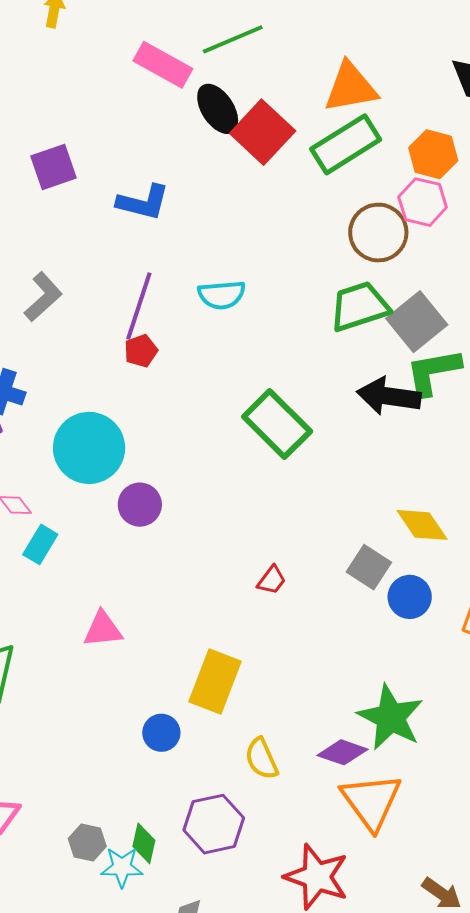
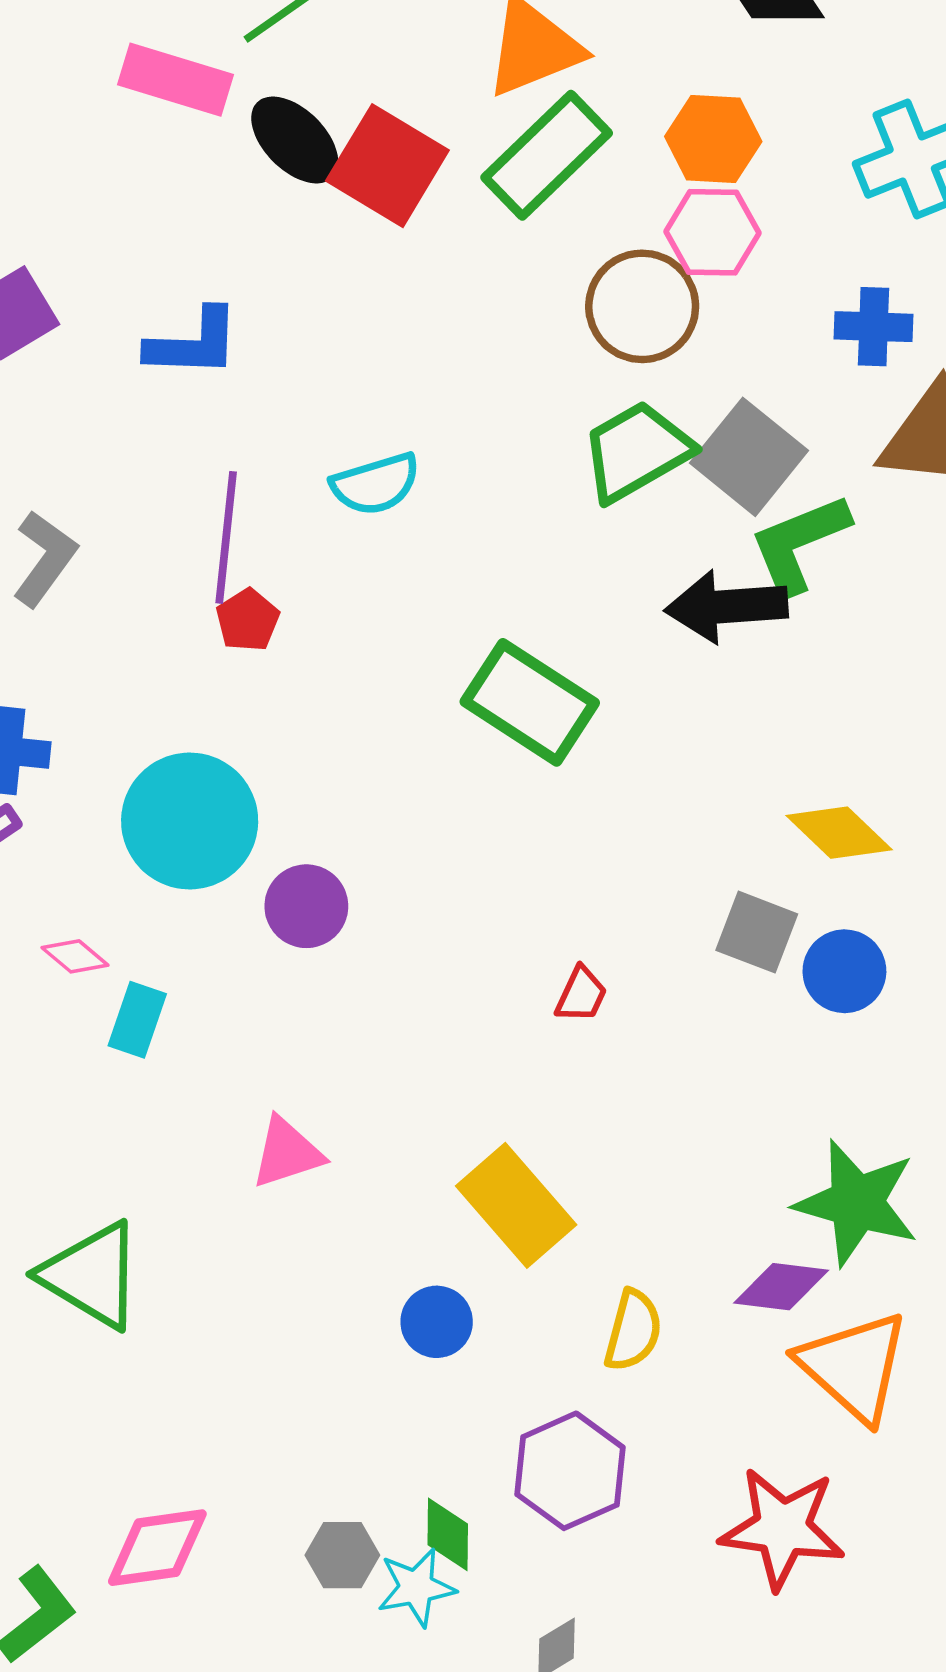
yellow rectangle: (215, 682) -> (516, 1205), turned -50
yellow semicircle: (262, 759) -> (633, 1331), turned -129

